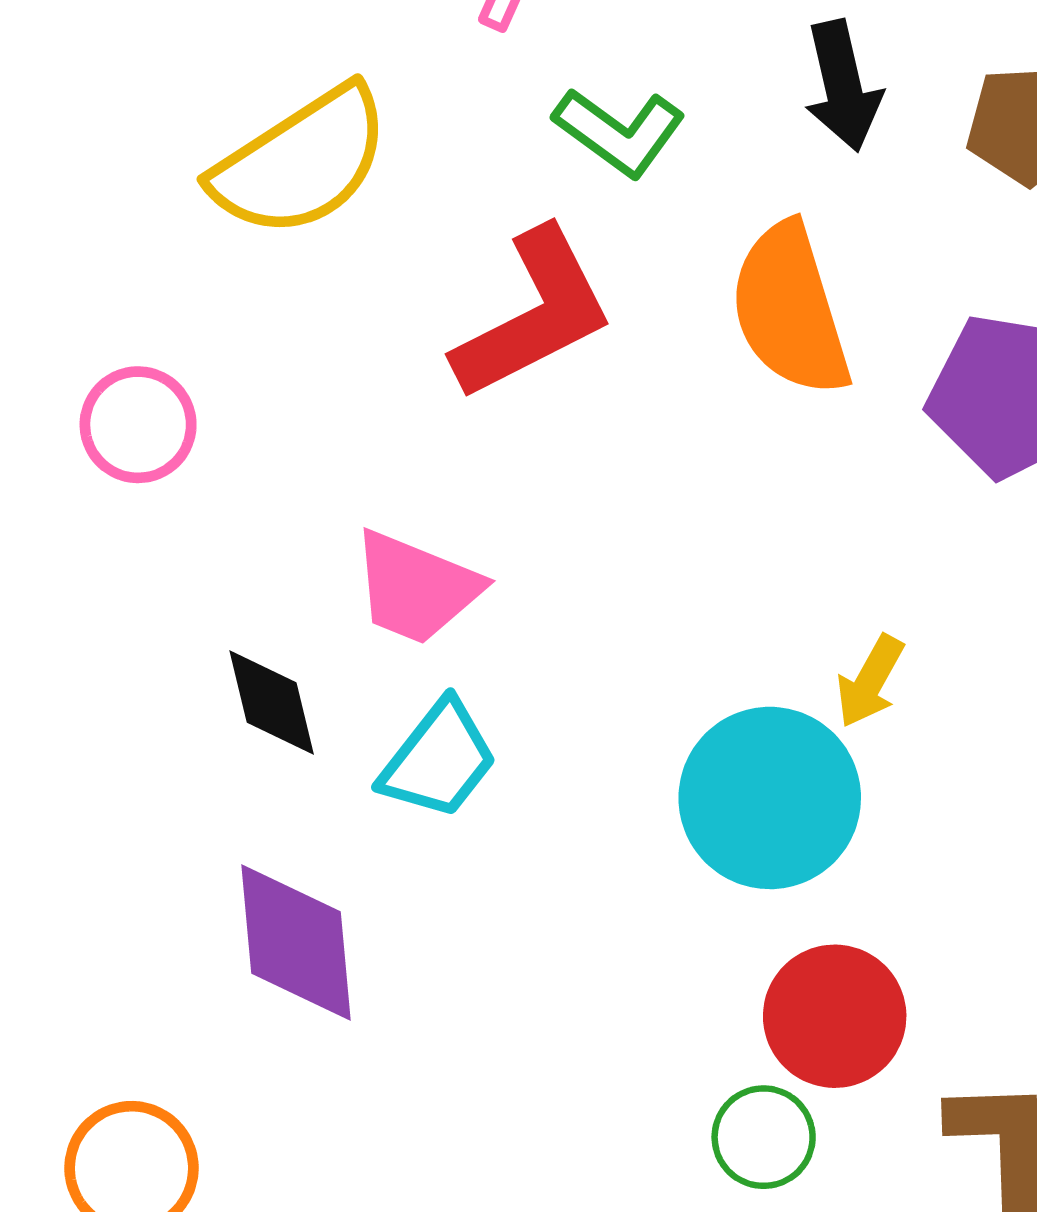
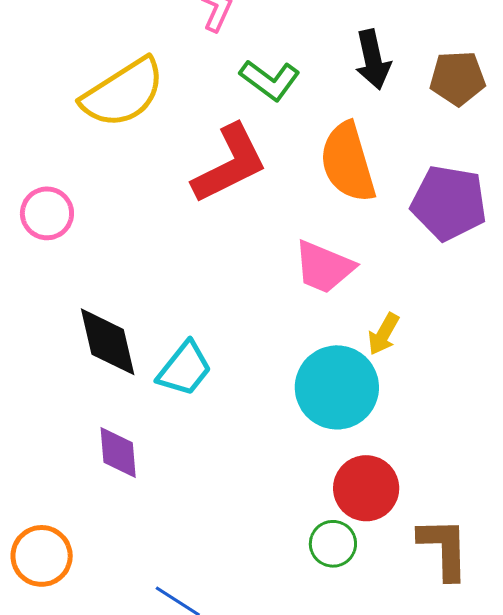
pink trapezoid: (416, 588) -> (324, 267), moved
black diamond: (272, 702) -> (108, 342), size x1.4
purple diamond: (296, 942) -> (118, 453), size x0.7

